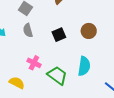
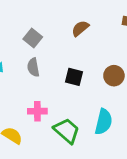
black square: (59, 35) -> (74, 77), turned 32
pink cross: (34, 63) -> (37, 111), turned -32

